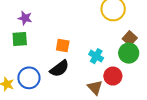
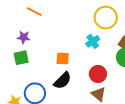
cyan cross: (96, 56) -> (93, 41), moved, turned 32
red circle: (113, 76) -> (98, 74), moved

